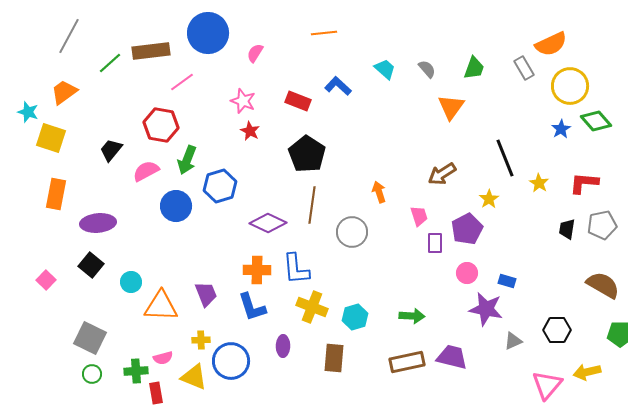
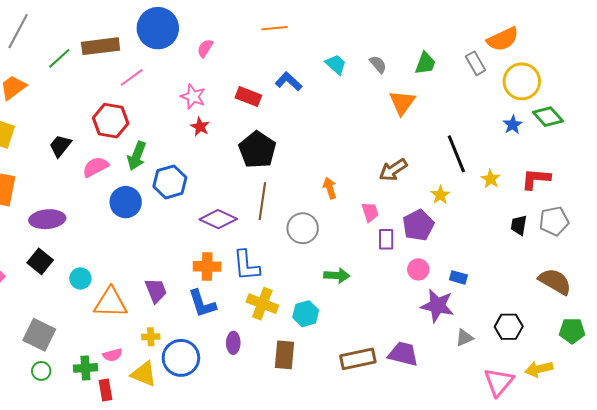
green arrow: (412, 316) -> (337, 275), moved

